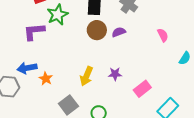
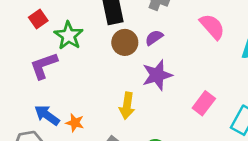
pink semicircle: (163, 35) -> (212, 27), size x1.5
blue arrow: (27, 68) -> (47, 115), turned 60
purple star: (115, 74) -> (157, 75), moved, size x1.6

